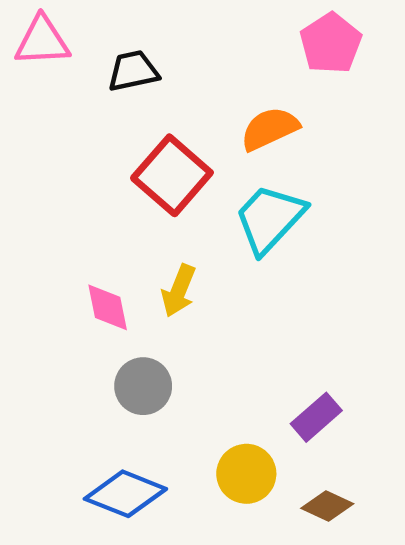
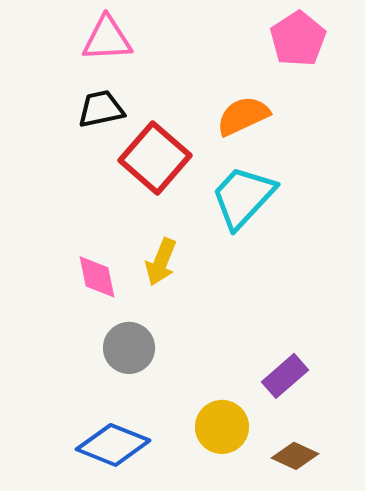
pink triangle: (42, 41) -> (107, 39), moved
black trapezoid: (133, 71) -> (101, 109), moved

